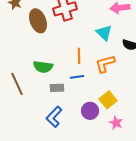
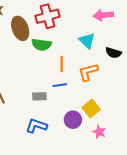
green semicircle: (43, 67) -> (41, 45), moved
blue L-shape: (54, 117) -> (36, 126), turned 65

